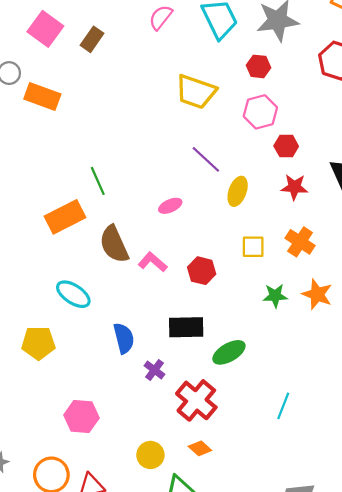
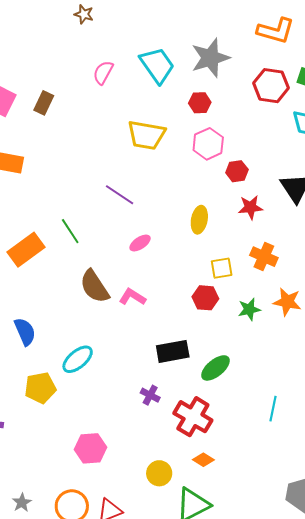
purple line: (206, 159) -> (120, 195), moved
orange rectangle: (65, 217) -> (26, 250), moved
red hexagon: (202, 271) -> (205, 298), moved
cyan ellipse: (73, 294) -> (78, 359), moved, turned -64
blue semicircle: (124, 338) -> (25, 332), moved

